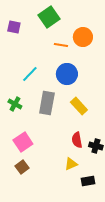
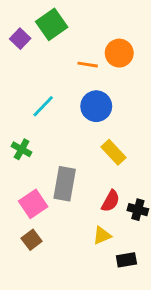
green square: (49, 17) -> (52, 24), moved
purple square: (14, 27) -> (20, 39), turned 32
gray rectangle: (47, 103) -> (65, 184), moved
red semicircle: (77, 140) -> (111, 201), turned -140

